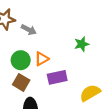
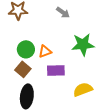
gray arrow: (29, 30) -> (63, 12), moved
green star: (82, 44) -> (83, 45), size x1.6

